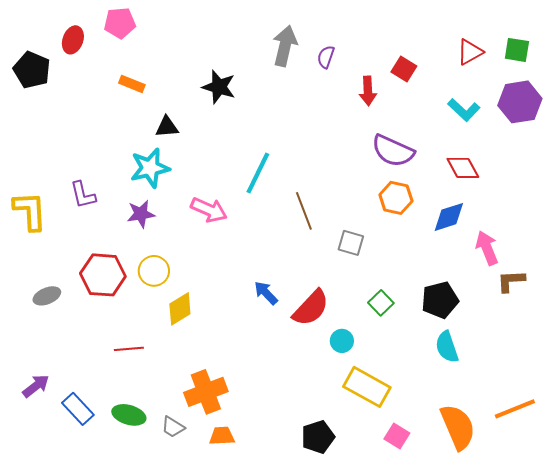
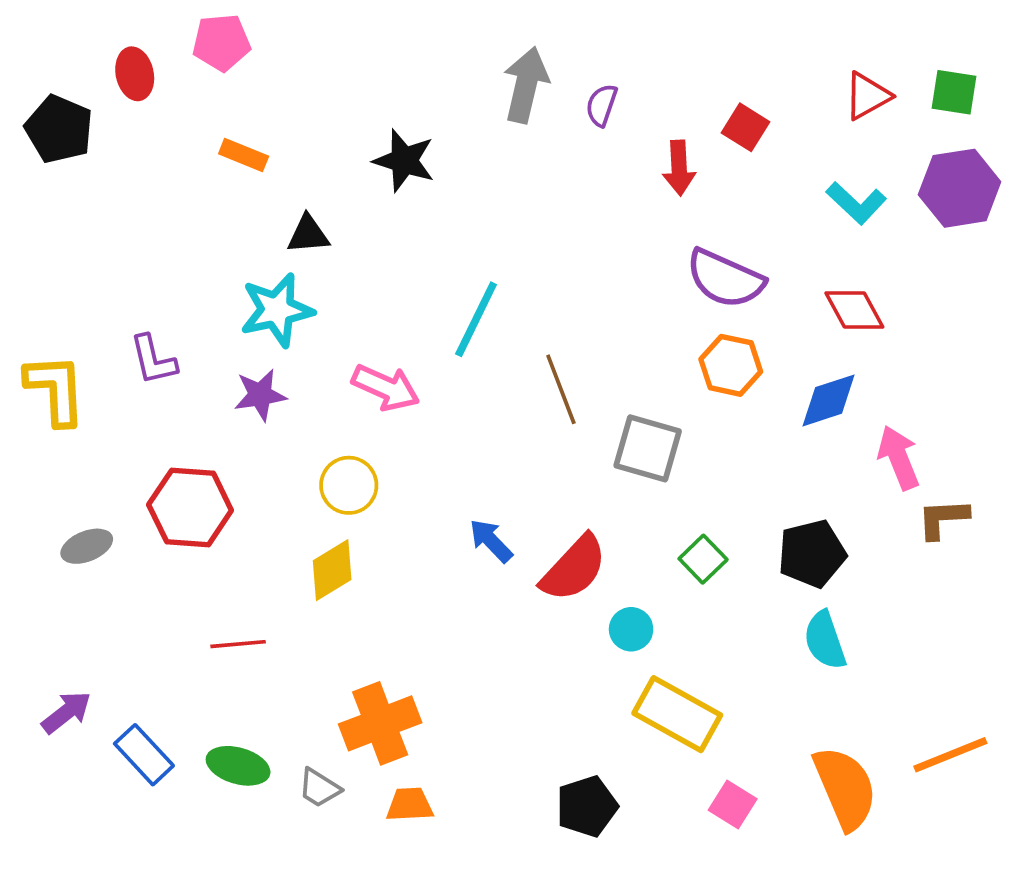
red ellipse: (73, 40) -> (135, 74), turned -32
gray square: (351, 243) -> (648, 448), size x1.4
yellow circle: (154, 271) -> (349, 485), moved

